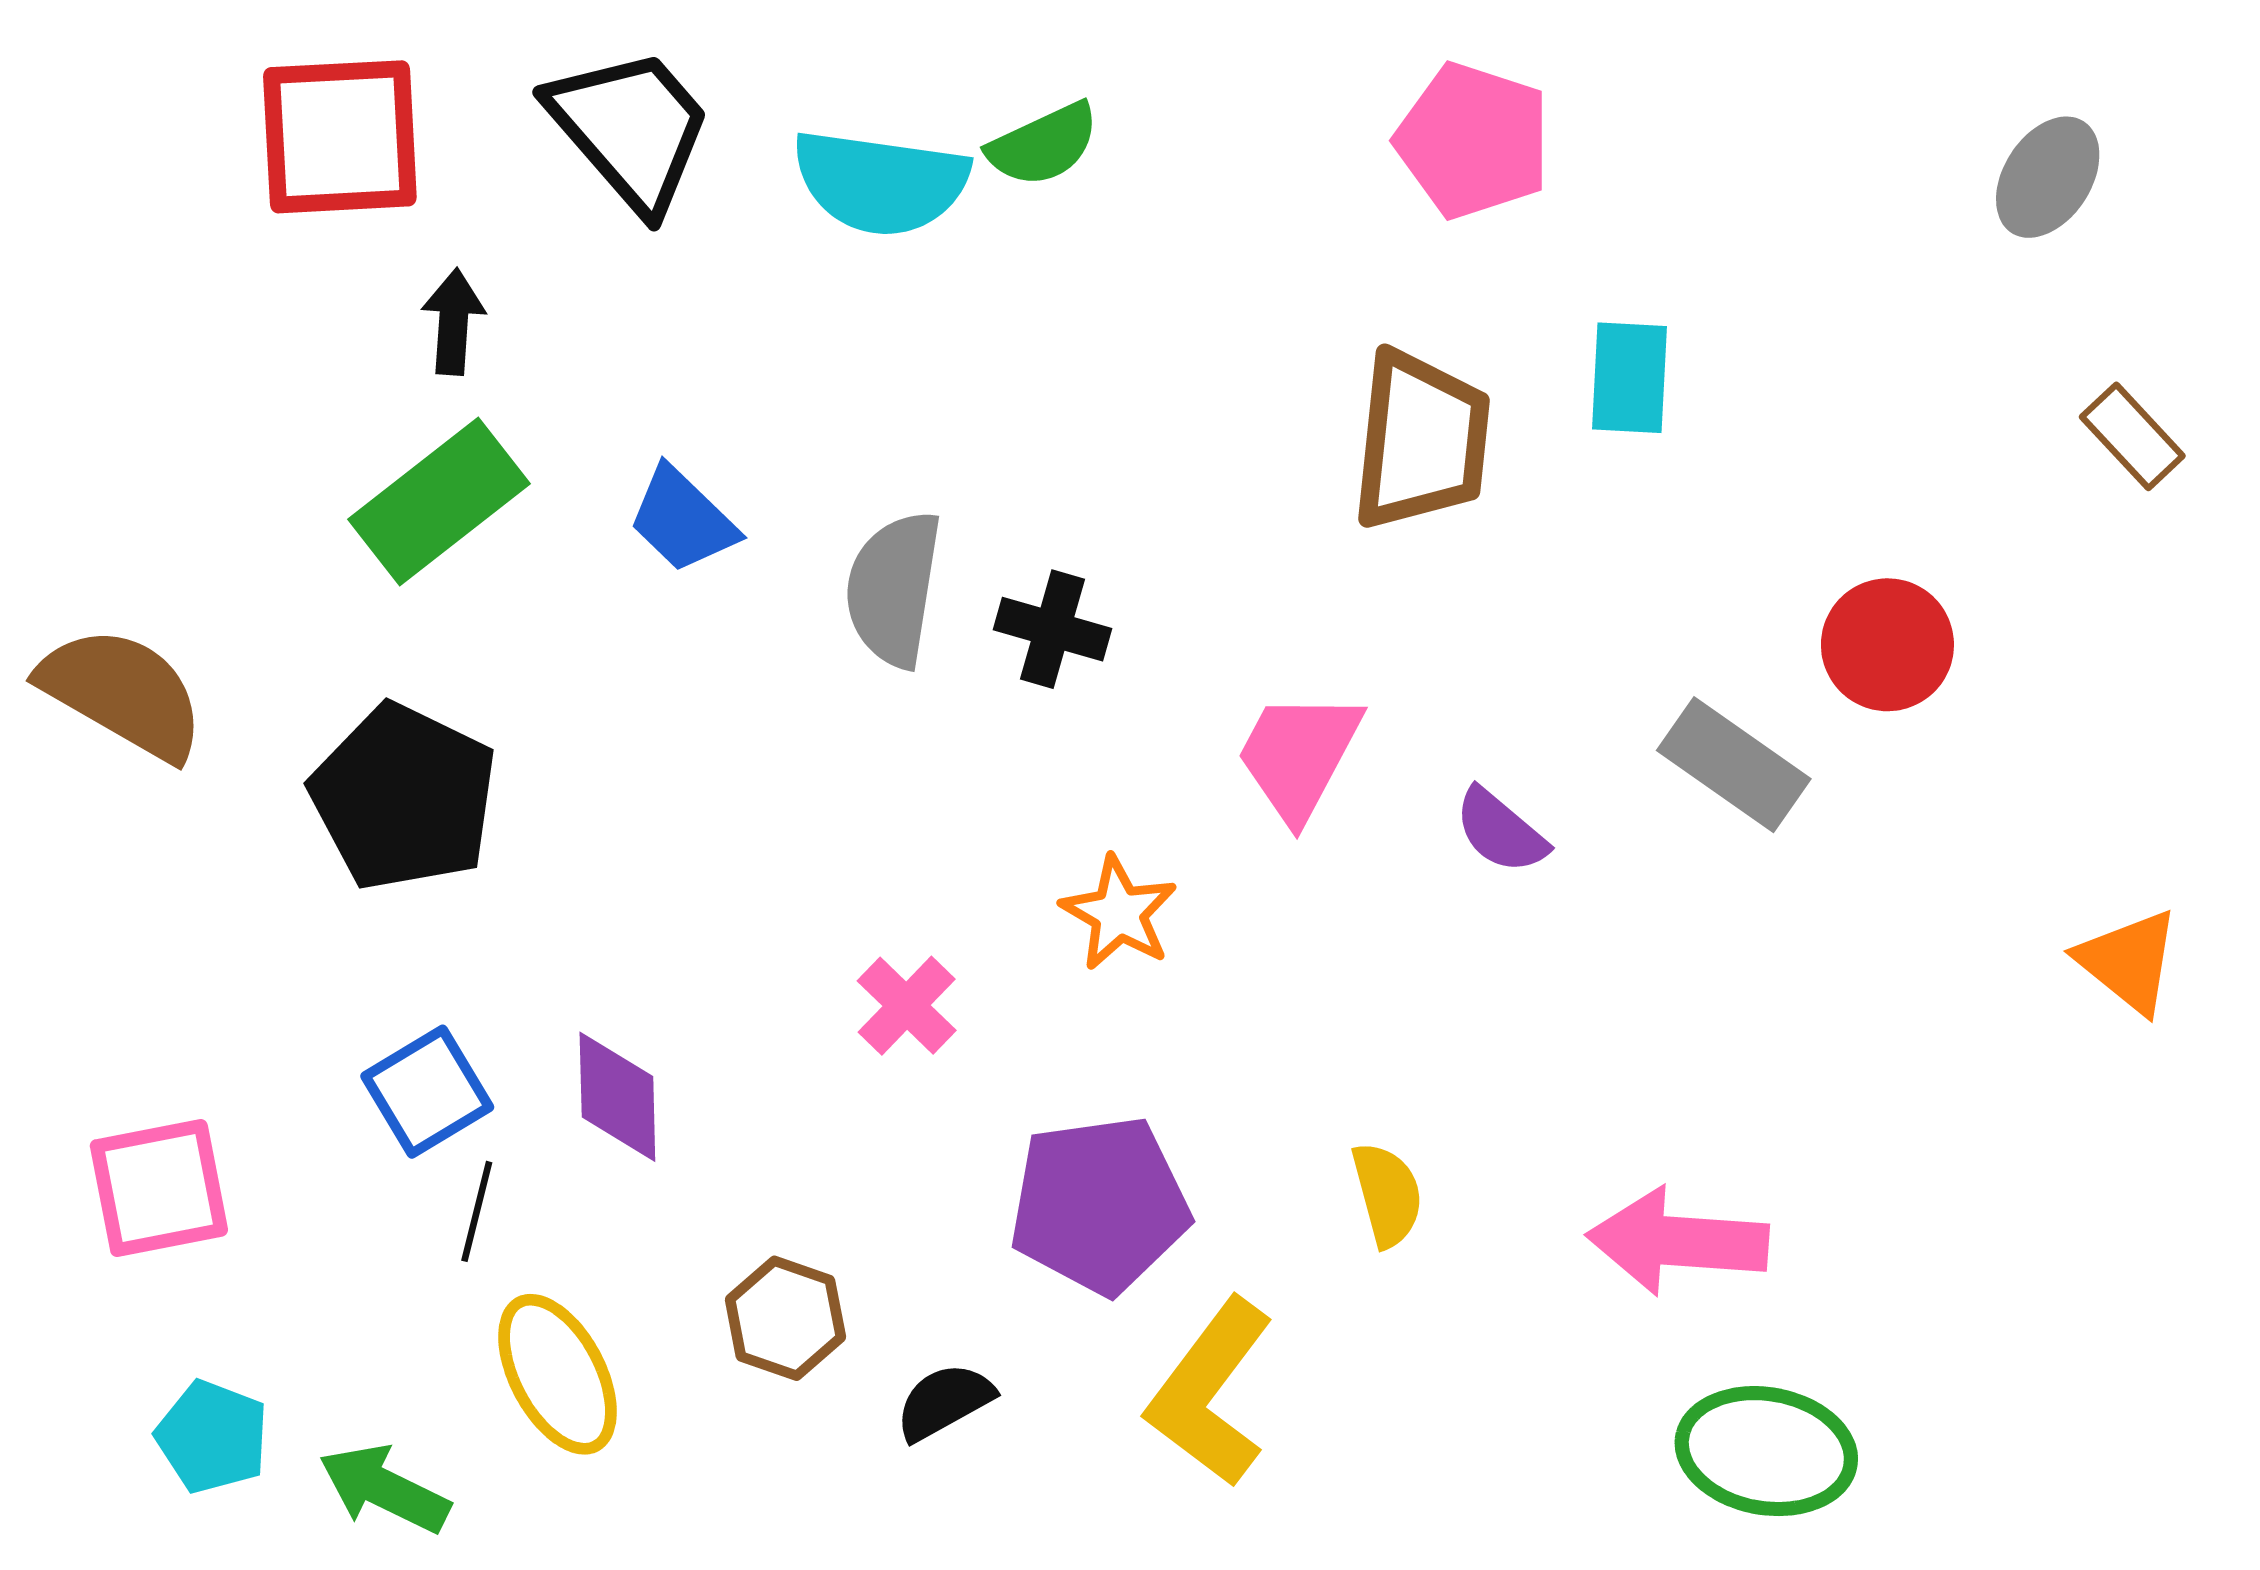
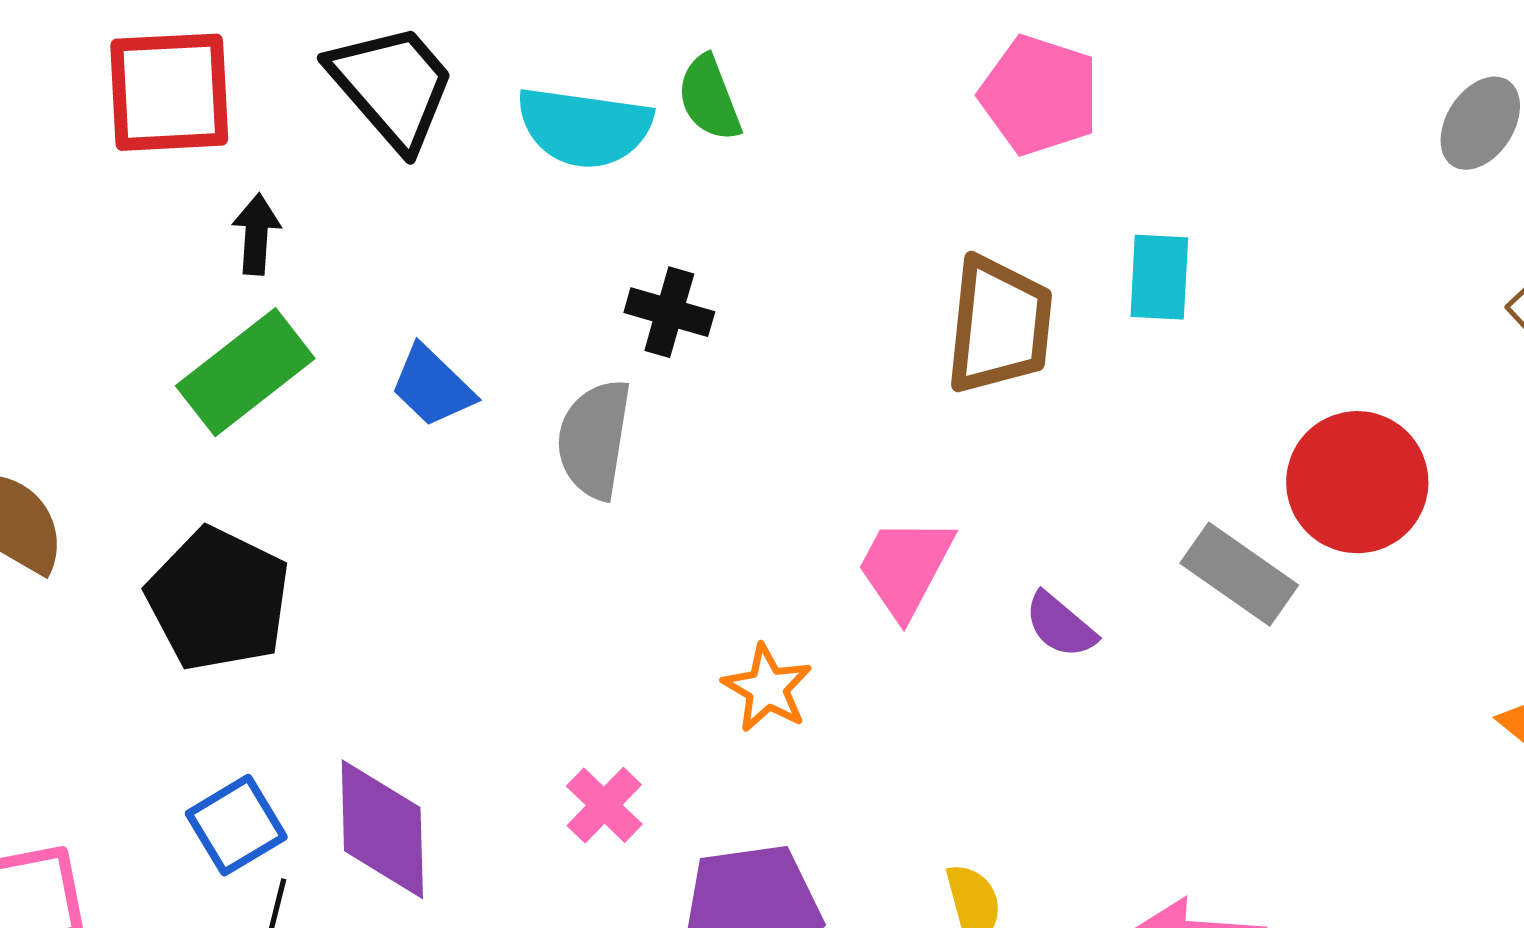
green semicircle: (1043, 145) -> (709, 98), turned 94
black cross: (1052, 629) -> (669, 312), moved
red circle: (1887, 645) -> (1357, 482), size x1.4
pink cross: (907, 1006) -> (604, 805), moved
purple diamond: (617, 1097) -> (382, 829), size x1.4

